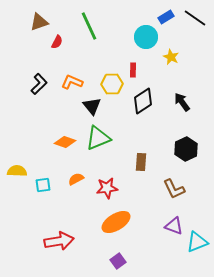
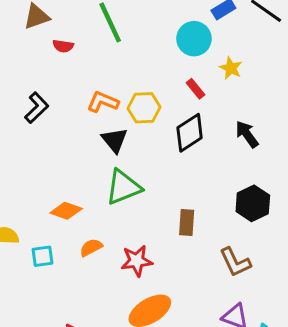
red semicircle: (57, 42) -> (63, 46), turned 72
red rectangle: (133, 70) -> (195, 89), moved, turned -40
orange L-shape: (72, 82) -> (103, 102), moved
orange diamond: (65, 142) -> (66, 211), moved

